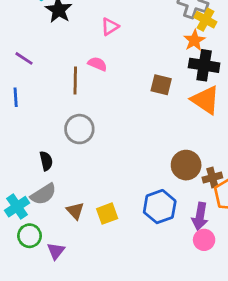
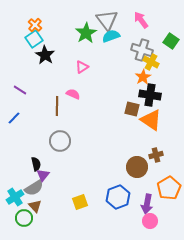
brown square: (161, 85) -> (132, 109), moved
blue line: (16, 97) -> (14, 118), turned 48
brown cross: (212, 178) -> (156, 155), moved
brown triangle: (75, 211) -> (35, 206), moved
purple triangle: (56, 251) -> (43, 175), moved

